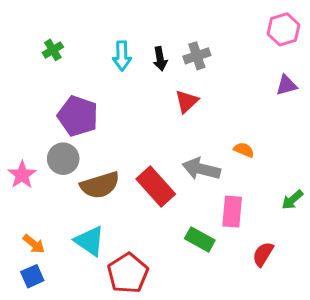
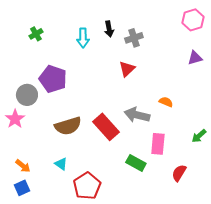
black arrow: (160, 59) -> (109, 29), moved
gray circle: (63, 159) -> (27, 95), moved
cyan triangle: (90, 241) -> (61, 164), size x0.6

